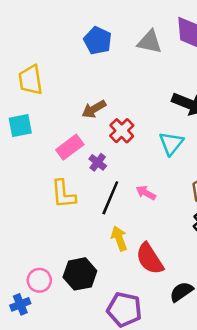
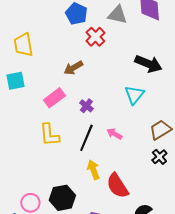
red cross: (122, 131) -> (95, 37), moved
purple cross: (98, 162) -> (86, 106), moved

